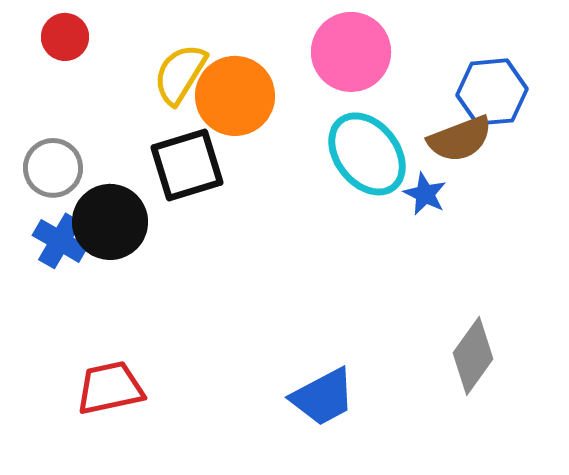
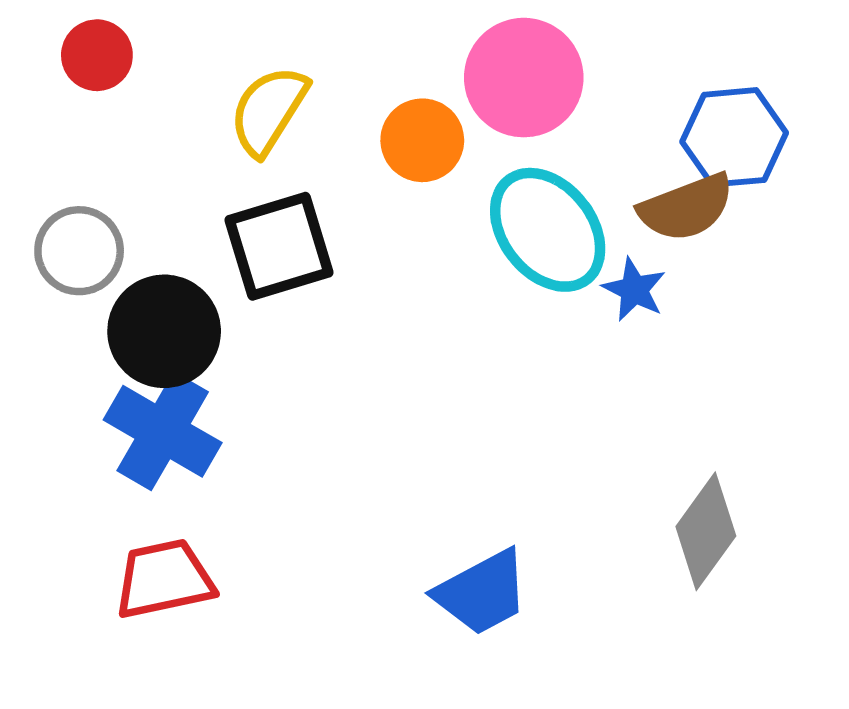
orange circle: (235, 96) -> (422, 140), moved, size x0.7
blue cross: (60, 241) -> (163, 431), moved, size x1.4

